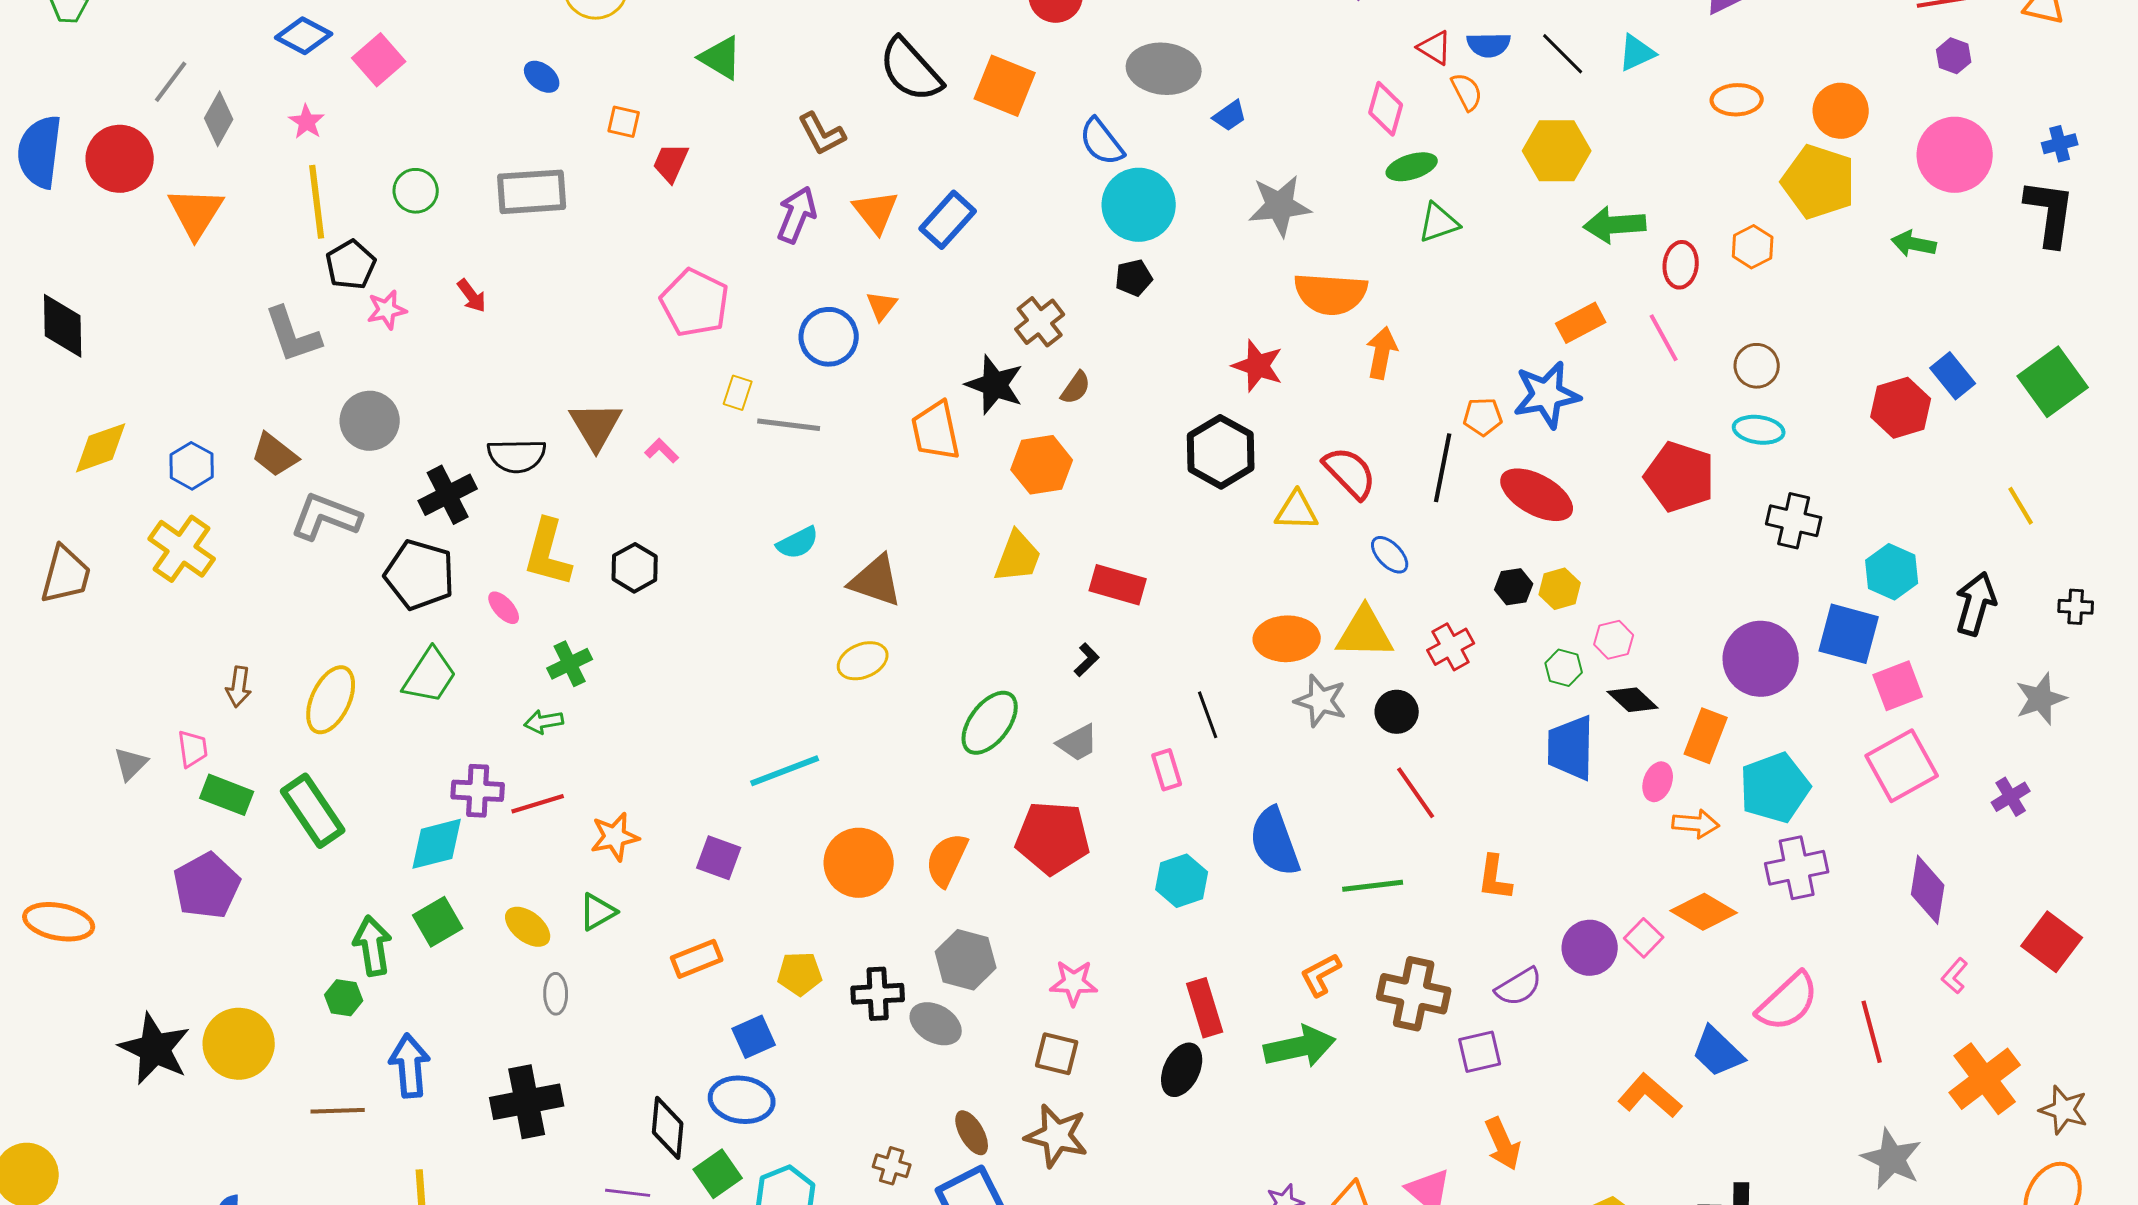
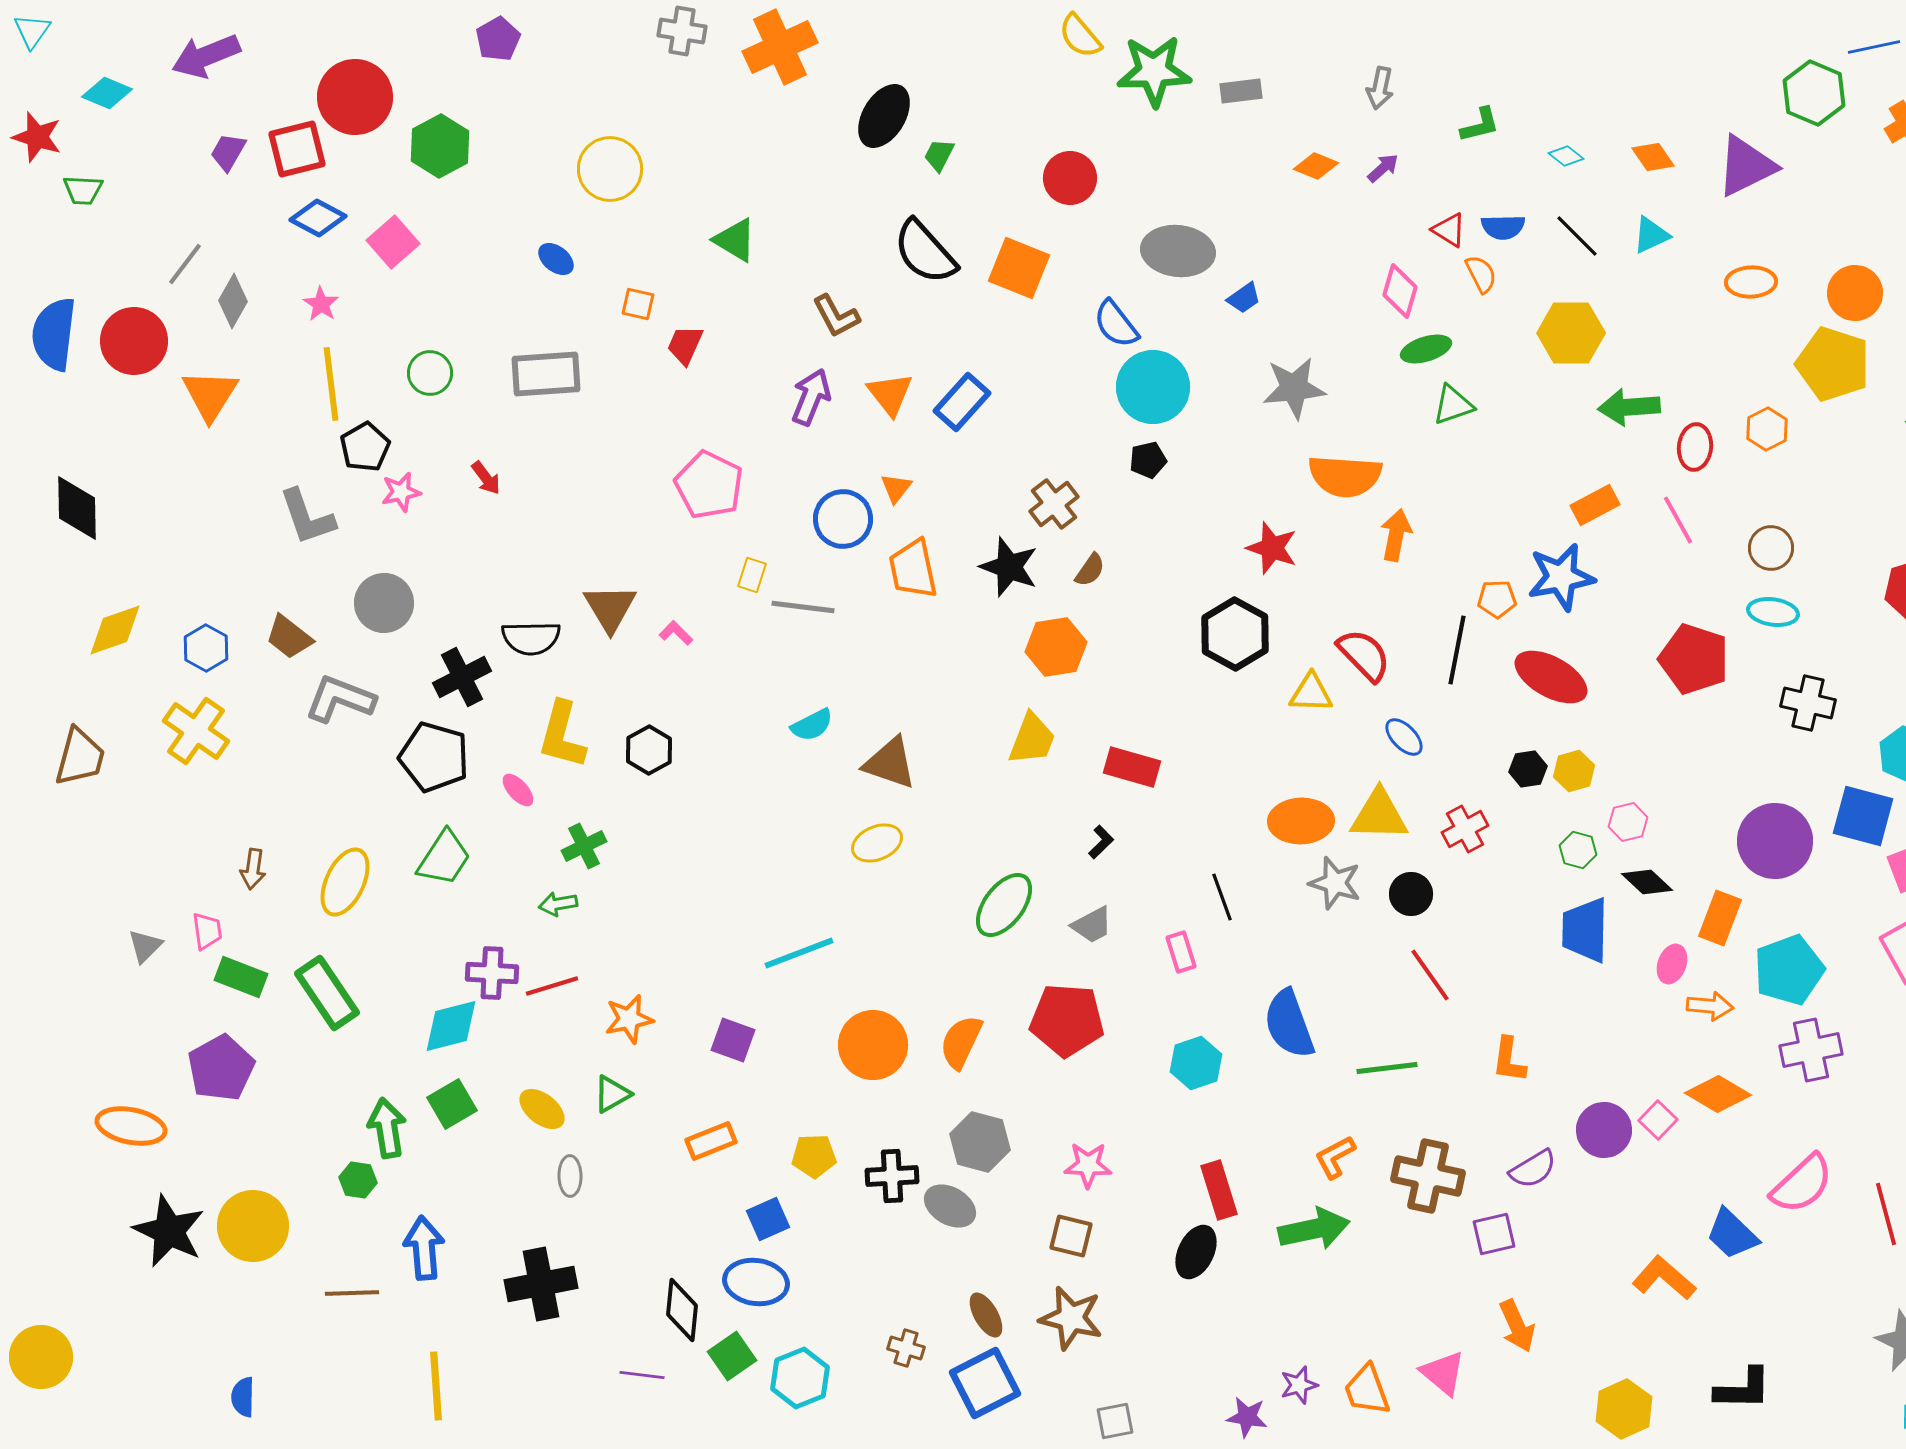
orange trapezoid: (936, 431) -> (913, 569), moved
orange ellipse: (59, 922) -> (131, 1126), moved

